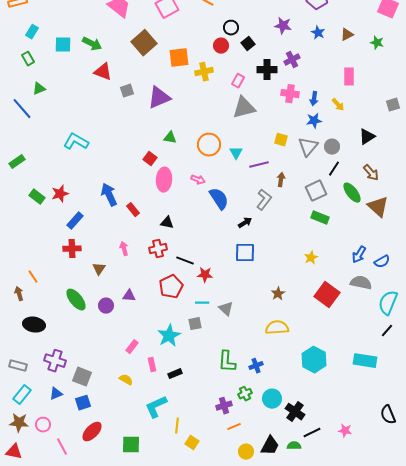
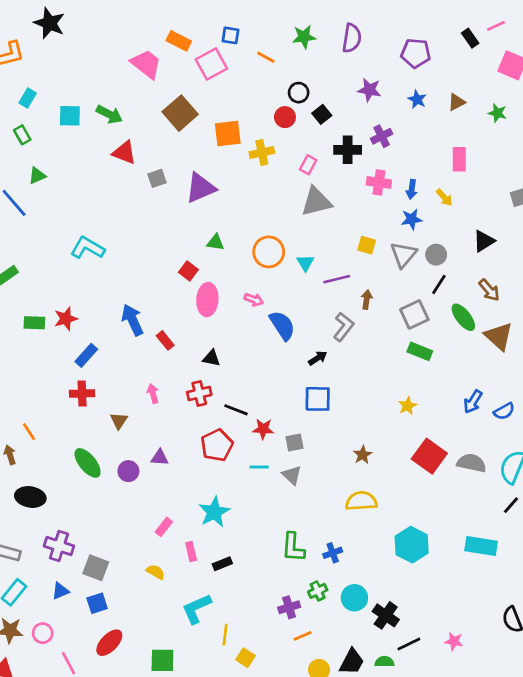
green rectangle: (37, 197) -> (34, 323), turned -35
gray semicircle: (361, 283) -> (472, 463), moved
gray square: (195, 324) -> (295, 443), moved

